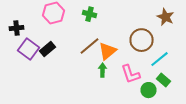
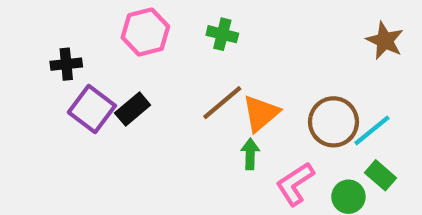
brown circle: (142, 40) -> (333, 122), moved
pink L-shape: (130, 74) -> (295, 184), moved, turned 75

